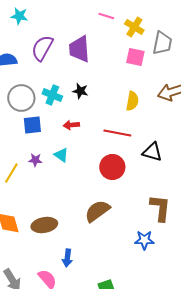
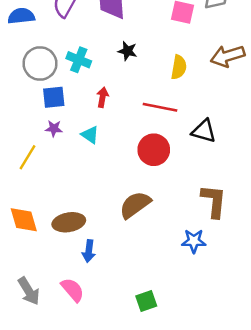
black star: (80, 91) -> (128, 51), moved
red arrow: (71, 125) -> (102, 97), turned 105
purple star: (35, 160) -> (54, 128), moved
blue arrow: (67, 258) -> (89, 251), moved

